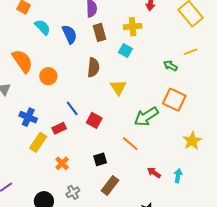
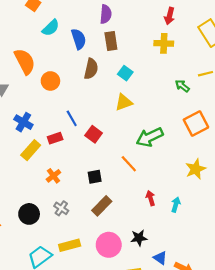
cyan semicircle: (43, 27) -> (51, 28), turned 84
yellow cross: (133, 27) -> (164, 43), moved
cyan square: (125, 50) -> (125, 73), moved
brown semicircle: (93, 67) -> (91, 69), moved
yellow triangle: (118, 87) -> (124, 102), turned 36
orange square: (174, 100) -> (196, 124), moved, turned 30
red arrow: (154, 173) -> (151, 198), turned 32
gray cross: (73, 192) -> (61, 208), turned -32

